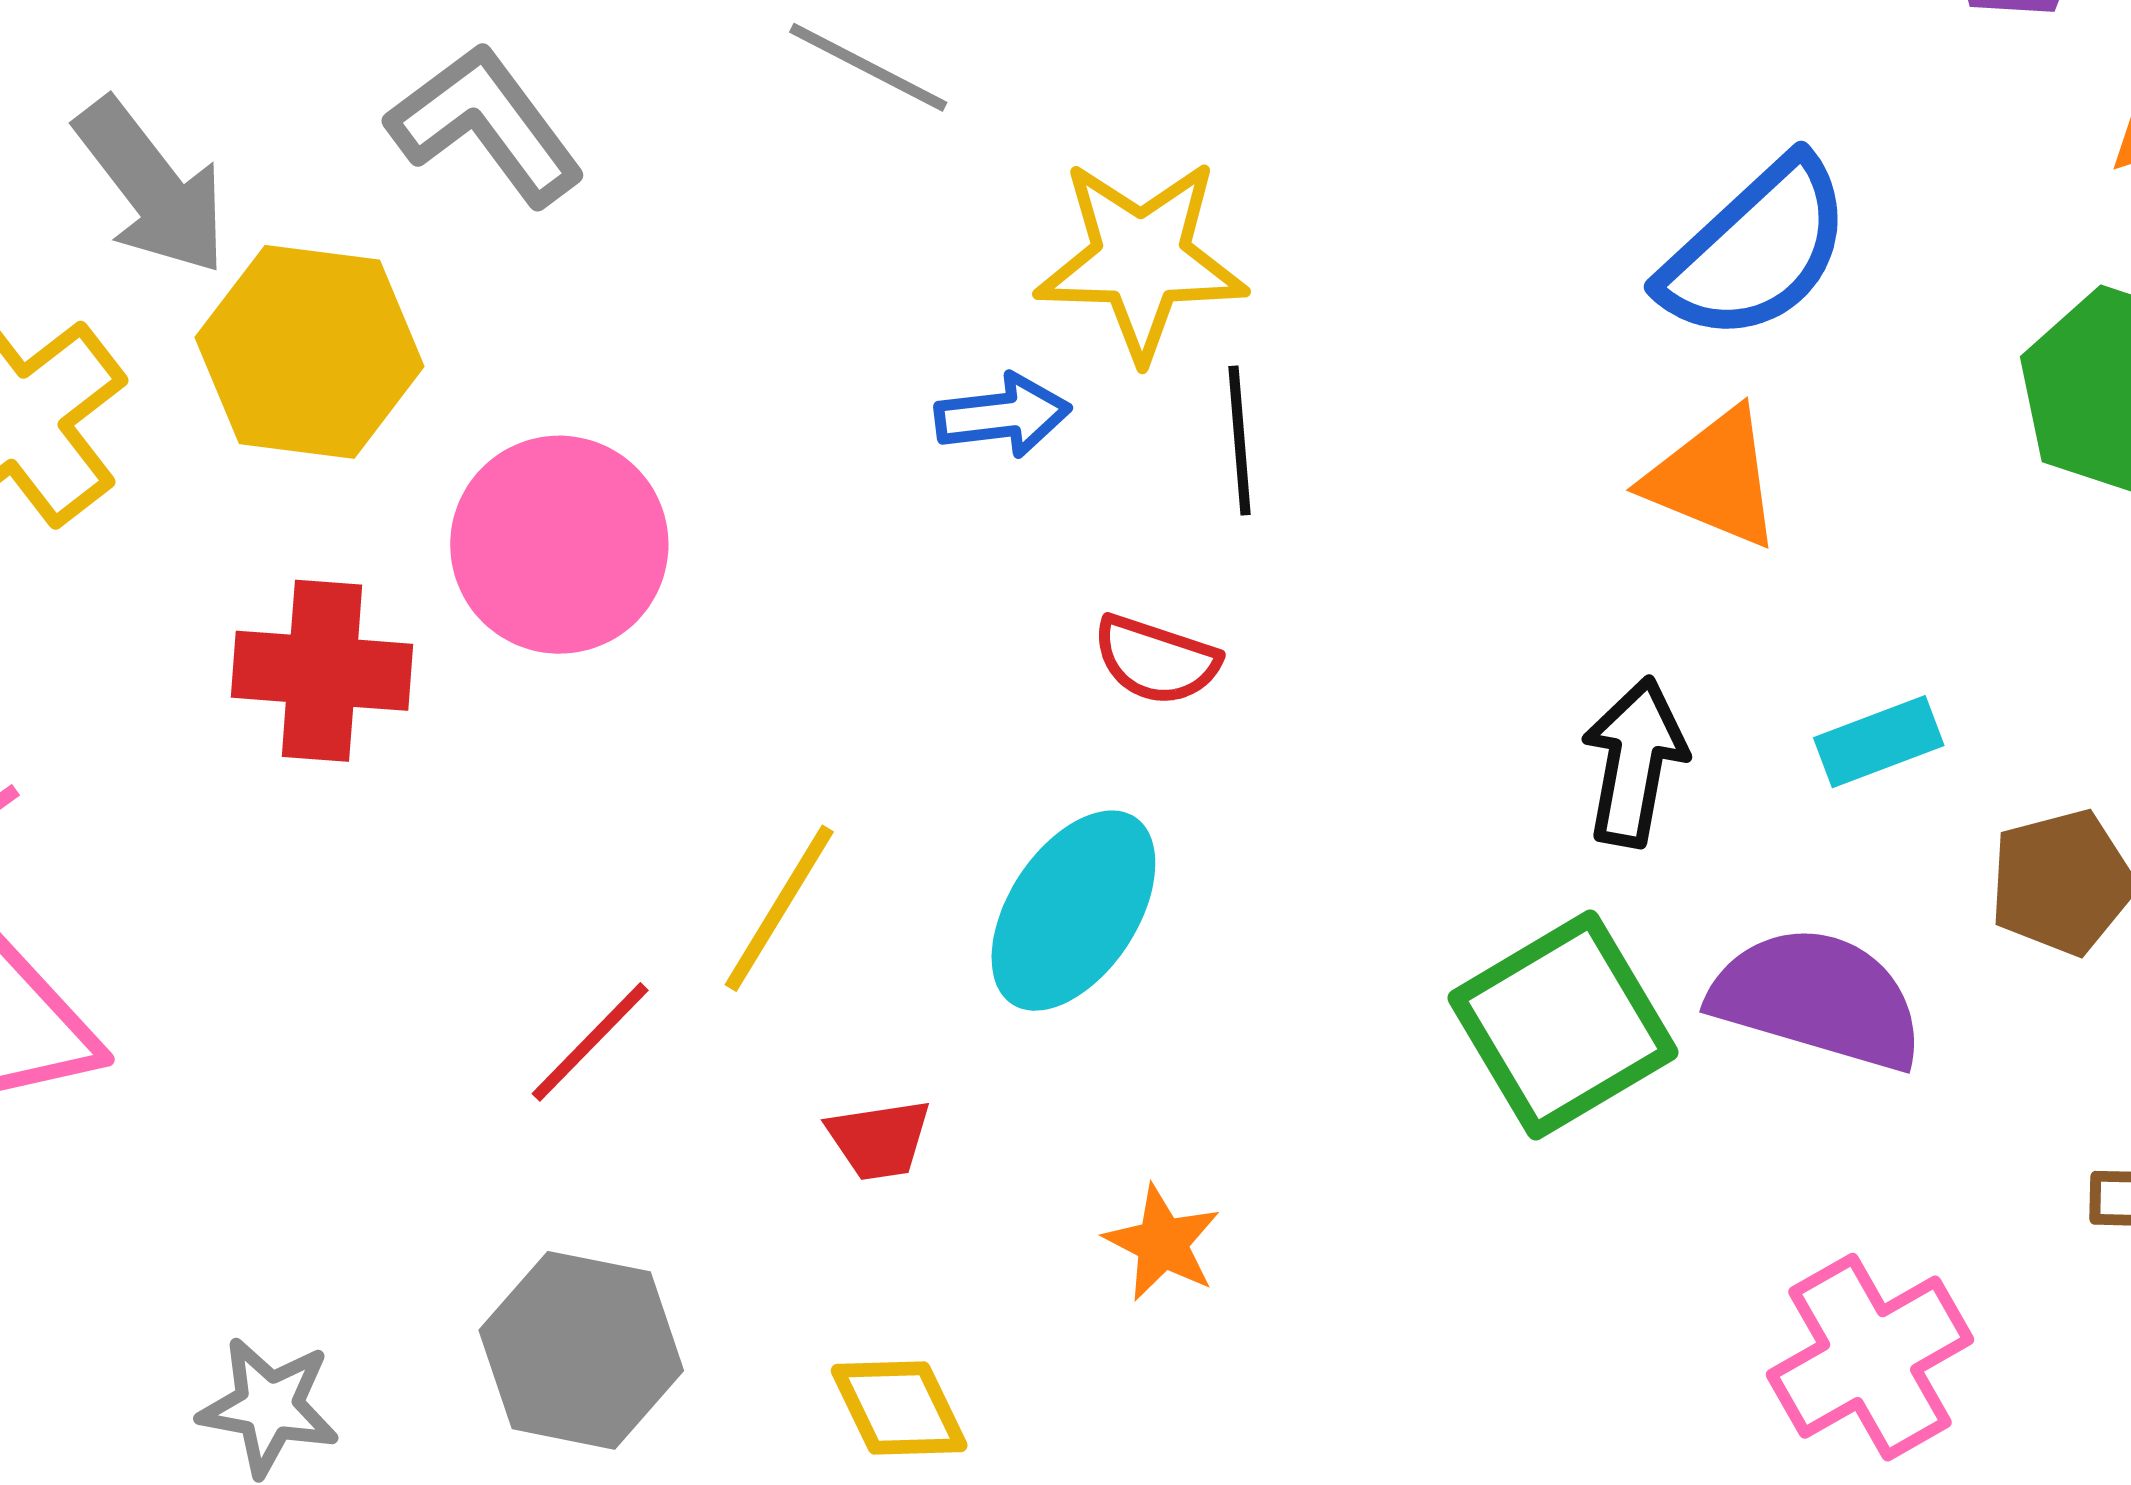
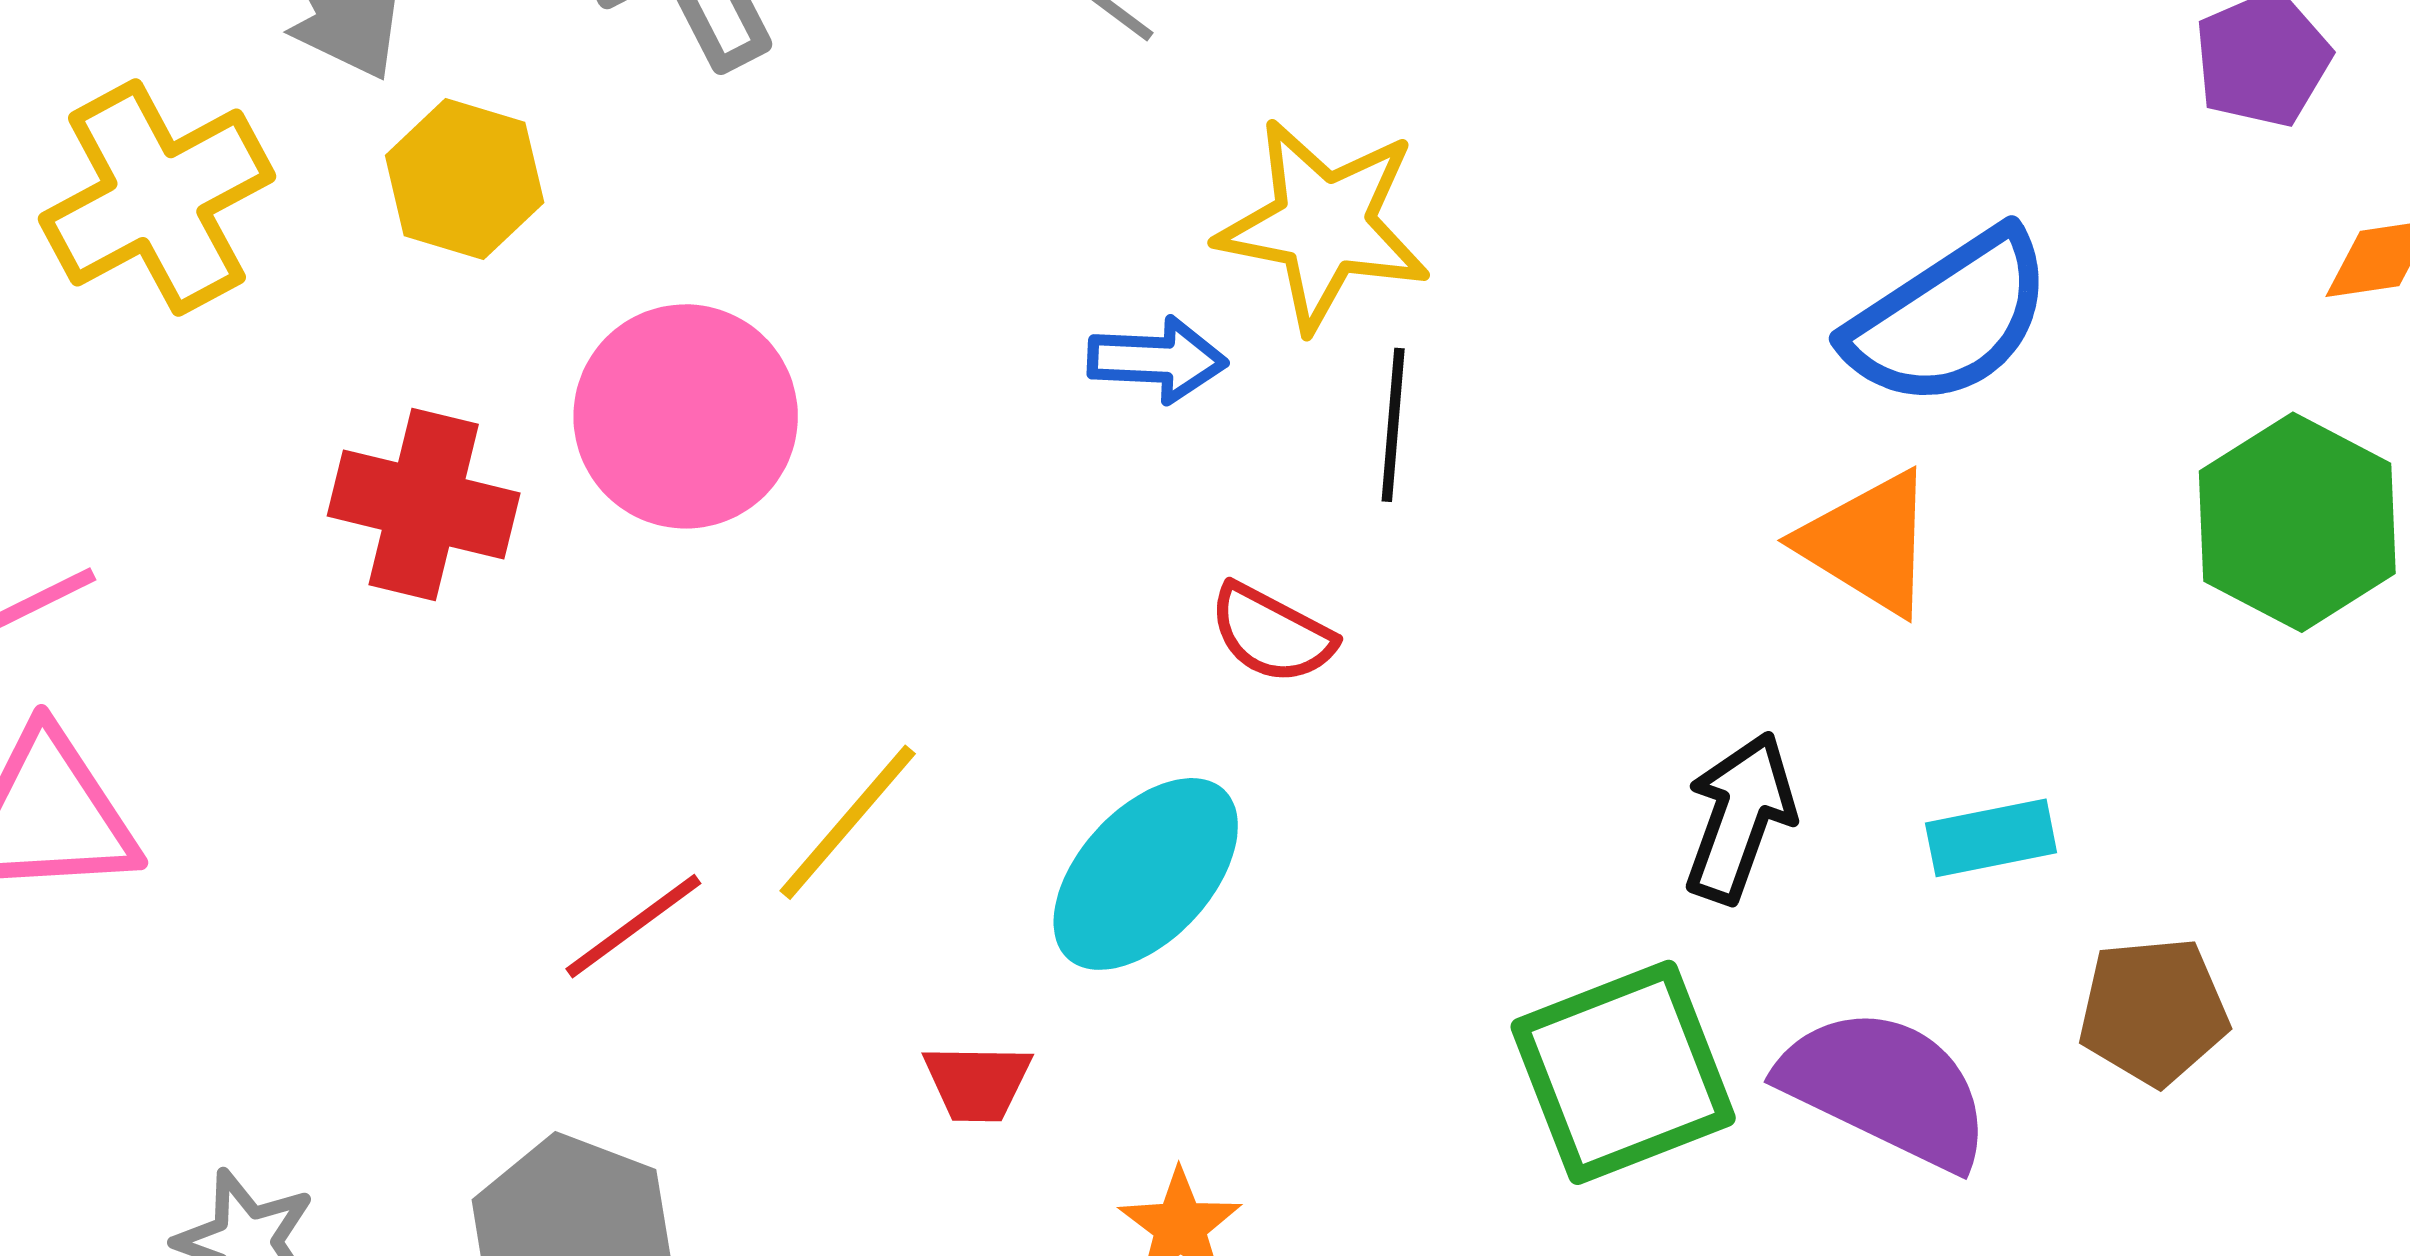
yellow hexagon: (310, 352) -> (465, 179), size x0.7
red trapezoid: (879, 1139) -> (977, 1083), moved

